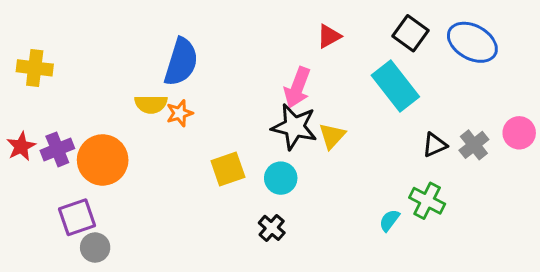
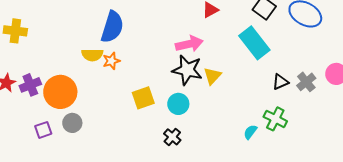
pink arrow: (297, 88) -> (189, 44), turned -124
purple square: (77, 217) -> (43, 130), size x0.7
gray circle: (95, 248) -> (72, 123), moved

